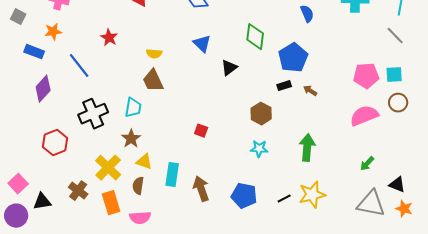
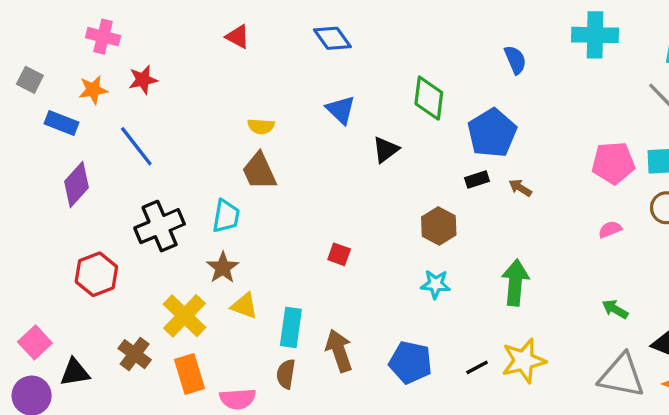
gray square: (18, 17) -> (30, 80), moved
red star: (109, 38) -> (143, 80), moved, turned 30
pink semicircle: (364, 116) -> (610, 229), size x0.5
green arrow: (367, 164) -> (615, 309), turned 77
brown semicircle: (138, 186) -> (286, 374), moved

